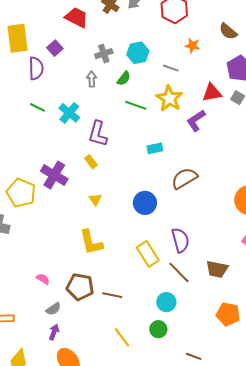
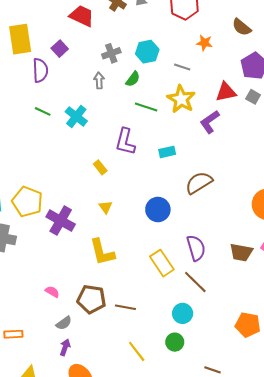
purple L-shape: (98, 134) -> (125, 142), moved
purple cross: (54, 175) -> (61, 221), moved
brown trapezoid: (217, 269) -> (241, 252), moved

